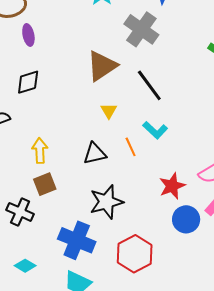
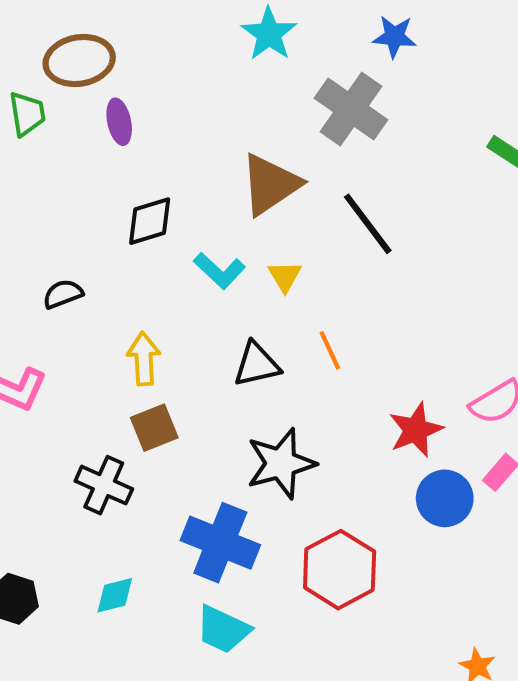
black diamond: (28, 82) -> (150, 221), moved
cyan L-shape: (155, 130) -> (219, 271), moved
cyan diamond: (25, 266) -> (115, 595), turned -45

